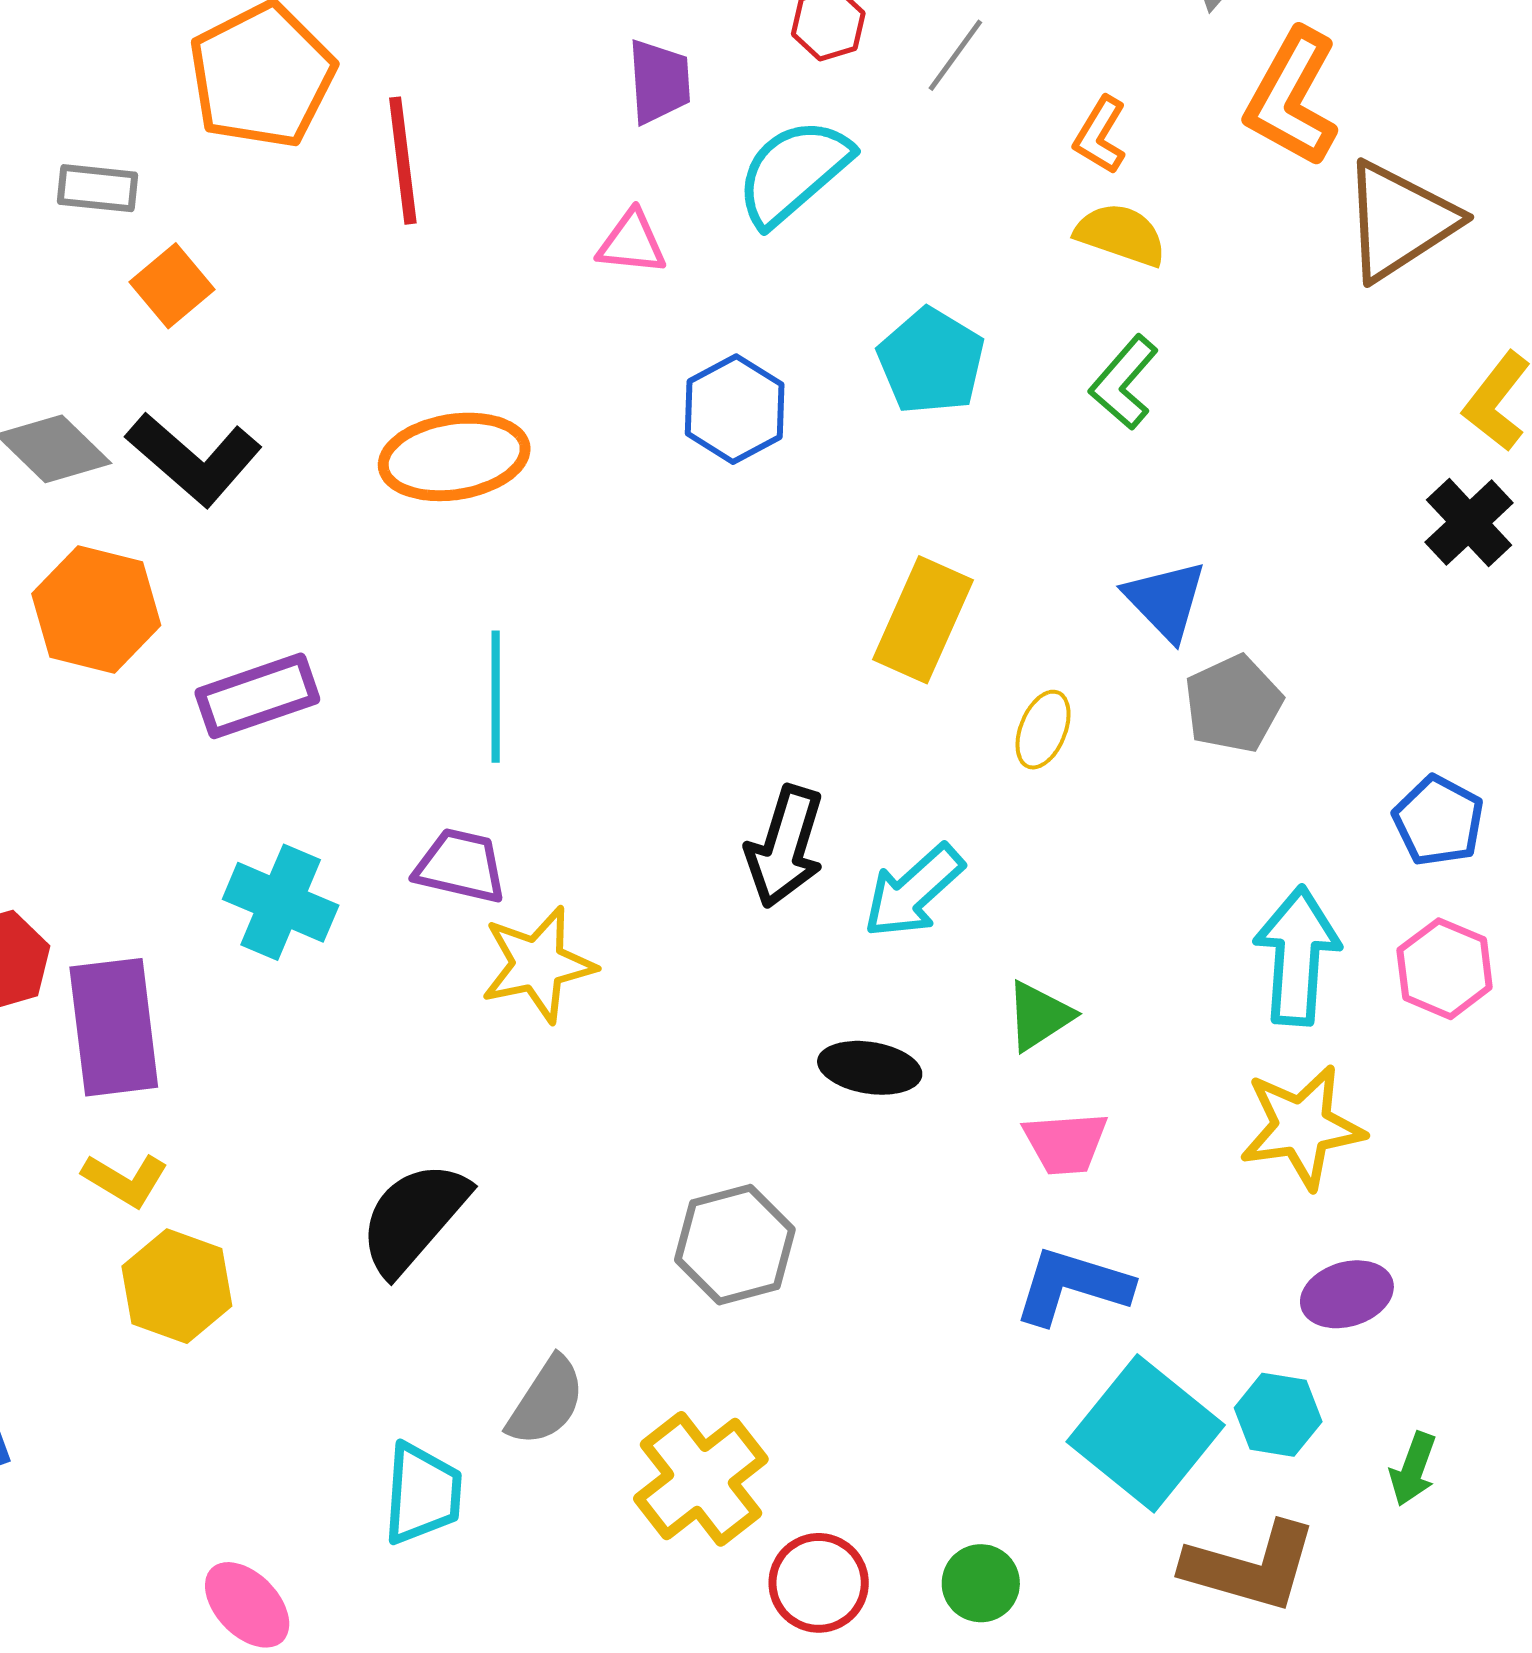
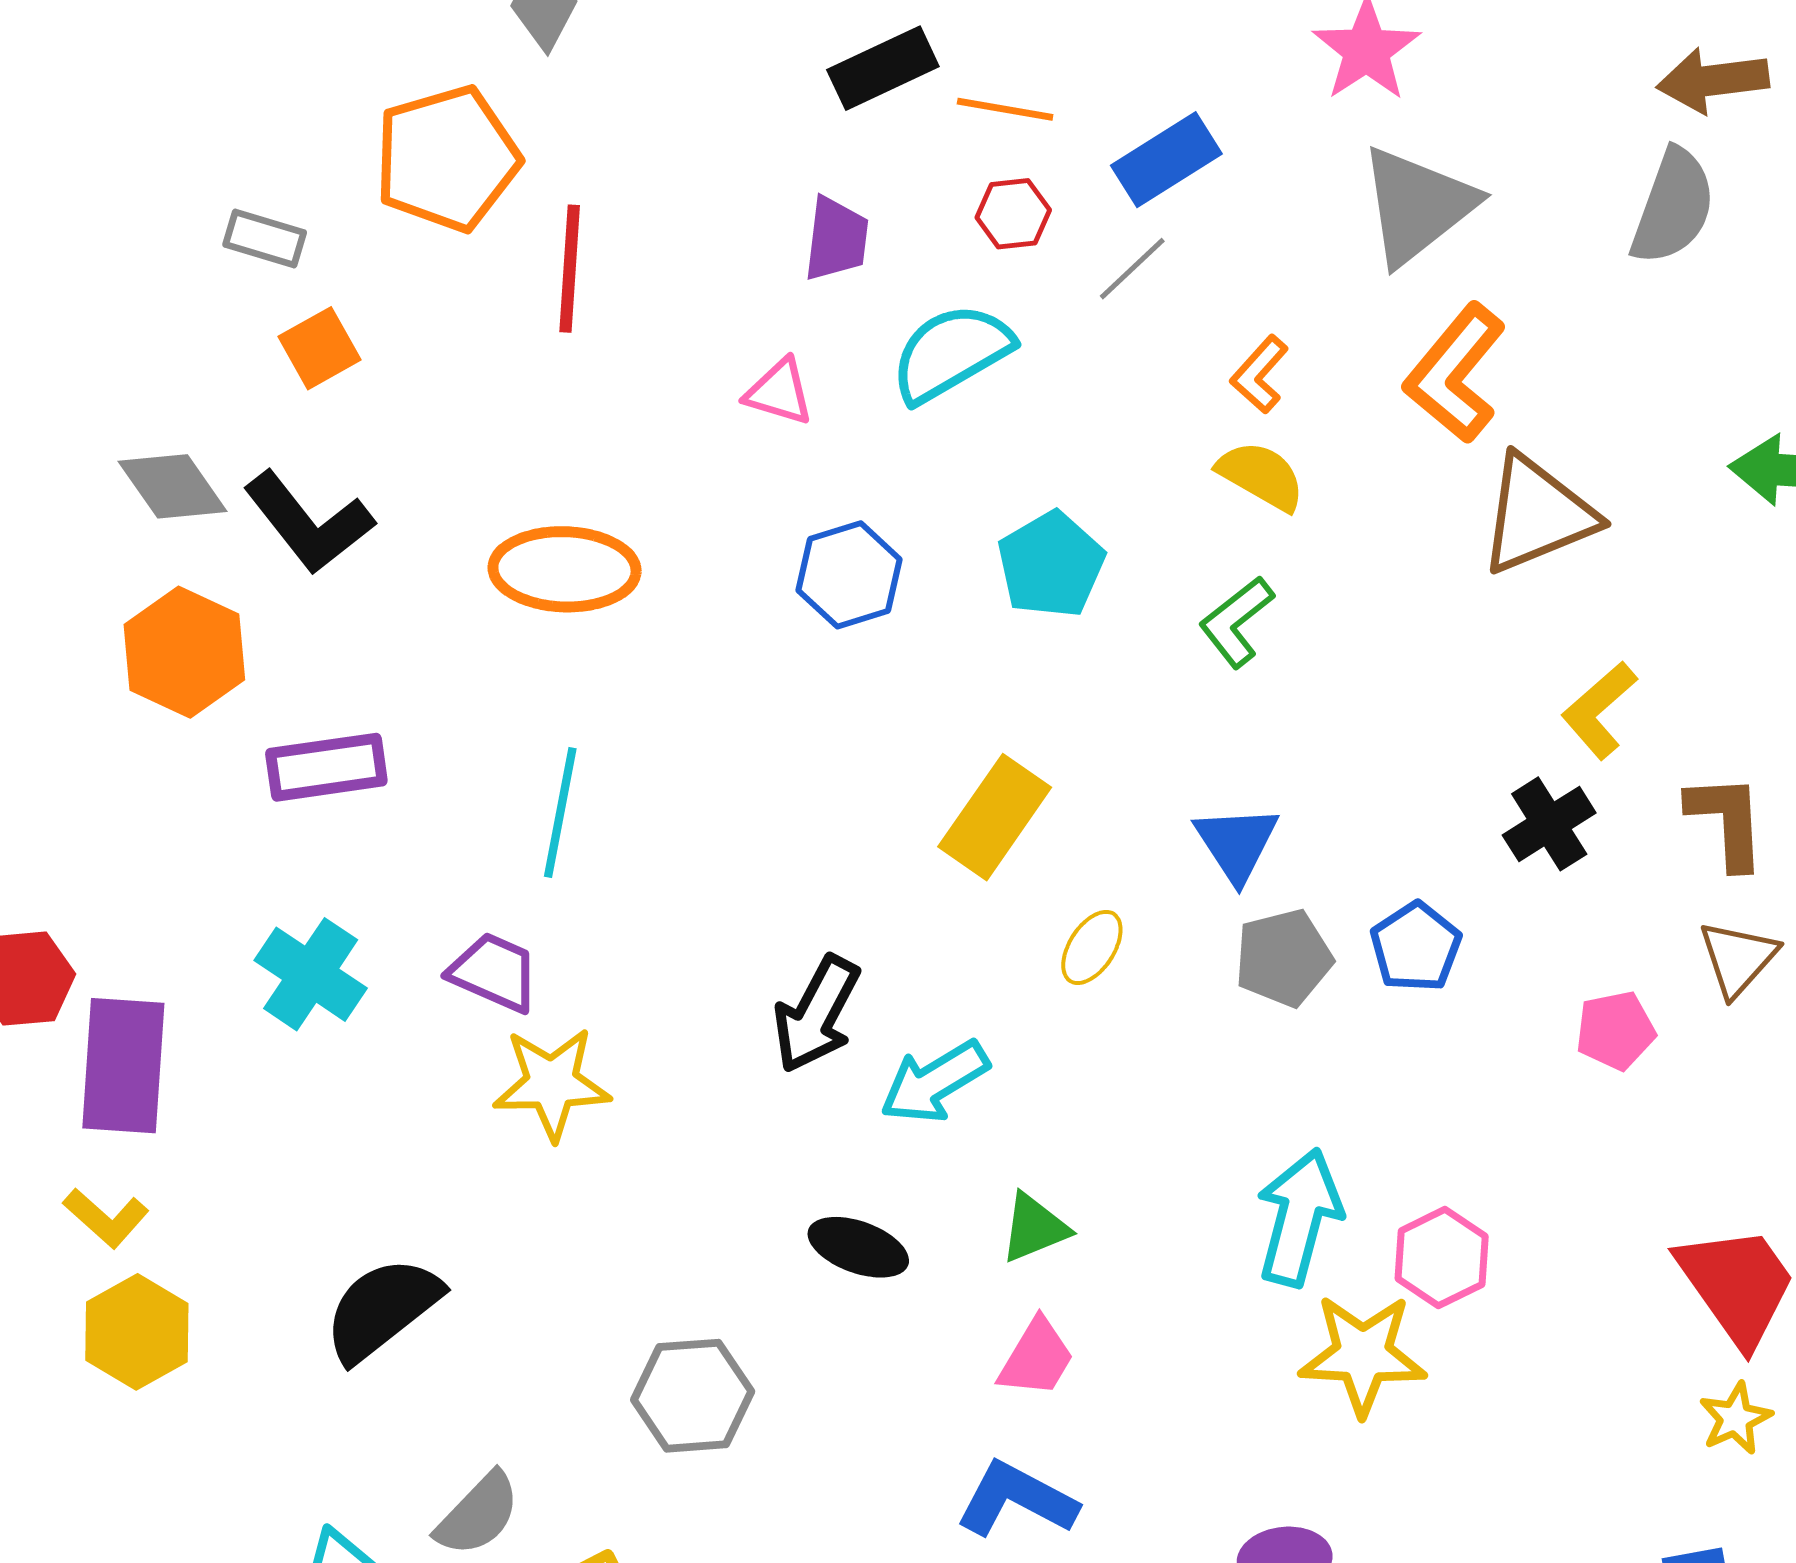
blue pentagon: (1438, 821) -> (1416, 947), moved
yellow star: (1302, 1127) -> (1363, 1355), moved
pink trapezoid: (1065, 1143) -> (1036, 1358), turned -66

